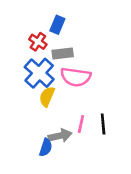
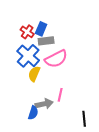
blue rectangle: (57, 25) -> (41, 29), moved
pink semicircle: (76, 77) -> (56, 59), turned -35
black line: (103, 124) -> (84, 119), moved

